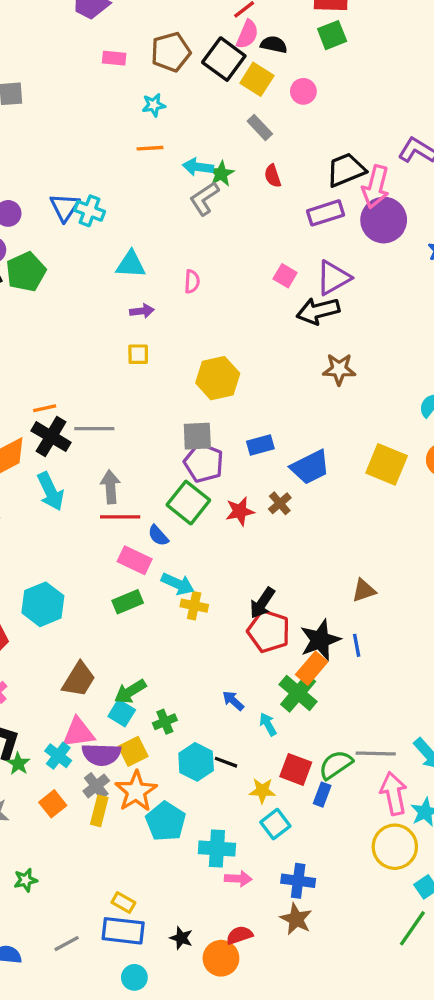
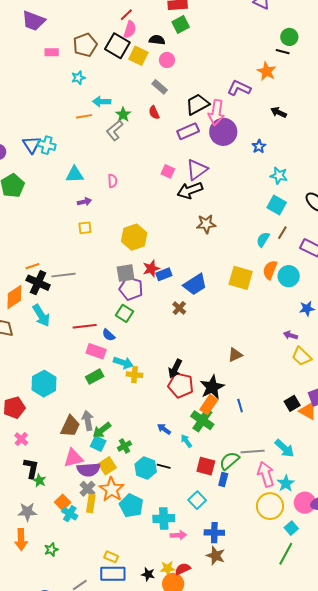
black semicircle: (274, 45) -> (157, 40), moved
gray rectangle: (260, 128) -> (160, 87), moved
orange line: (150, 148) -> (84, 116), moved
cyan arrow: (198, 167) -> (102, 102), moved
gray arrow: (110, 487) -> (88, 420), moved
green square: (188, 503) -> (124, 313), size x0.7
red star: (240, 511) -> (151, 269), moved
blue line: (357, 645) -> (240, 406), moved
cyan cross: (58, 756) -> (70, 514), moved
yellow star: (262, 791) -> (168, 568), moved

